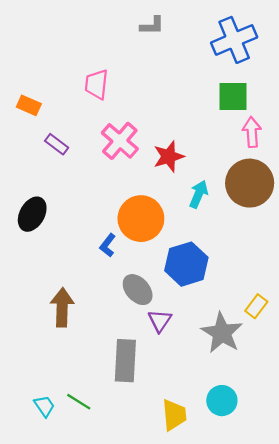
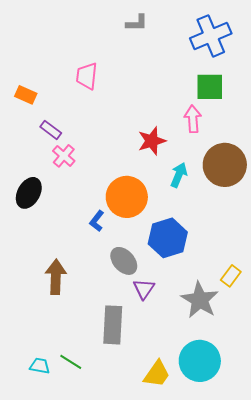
pink arrow: (252, 132) -> (193, 119), moved
pink cross: (120, 141) -> (64, 156), moved, size x0.7
cyan circle: (222, 401) -> (200, 361), size x1.5
cyan trapezoid: (44, 406) -> (40, 366), turned -45
yellow trapezoid: (174, 415) -> (157, 374), turned 40

